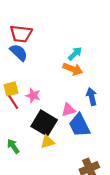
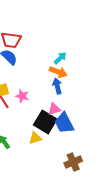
blue arrow: (92, 97) -> (57, 86), moved
black square: (44, 123) -> (45, 122), moved

